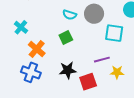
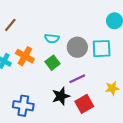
gray circle: (94, 14) -> (77, 47), moved
orange cross: (37, 49) -> (25, 56), moved
purple line: (102, 60) -> (77, 79), moved

